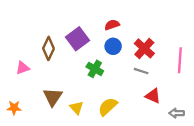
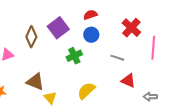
red cross: (144, 48) -> (131, 28), moved
green cross: (95, 69) -> (74, 56), turned 35
brown triangle: (53, 97) -> (35, 82), turned -42
yellow triangle: (76, 108) -> (50, 98), moved

